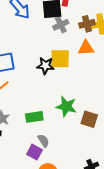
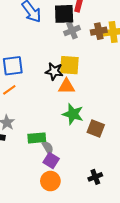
orange triangle: (86, 48) -> (66, 86), moved
green rectangle: (34, 117) -> (37, 138), moved
purple square: (34, 152) -> (51, 161), moved

